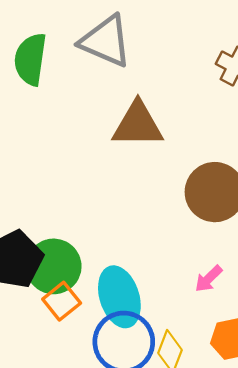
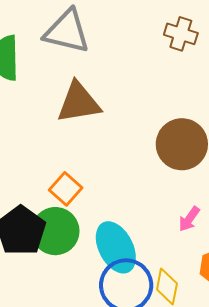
brown triangle: (138, 125) -> (79, 103), moved
orange square: (62, 301) -> (66, 189), moved

